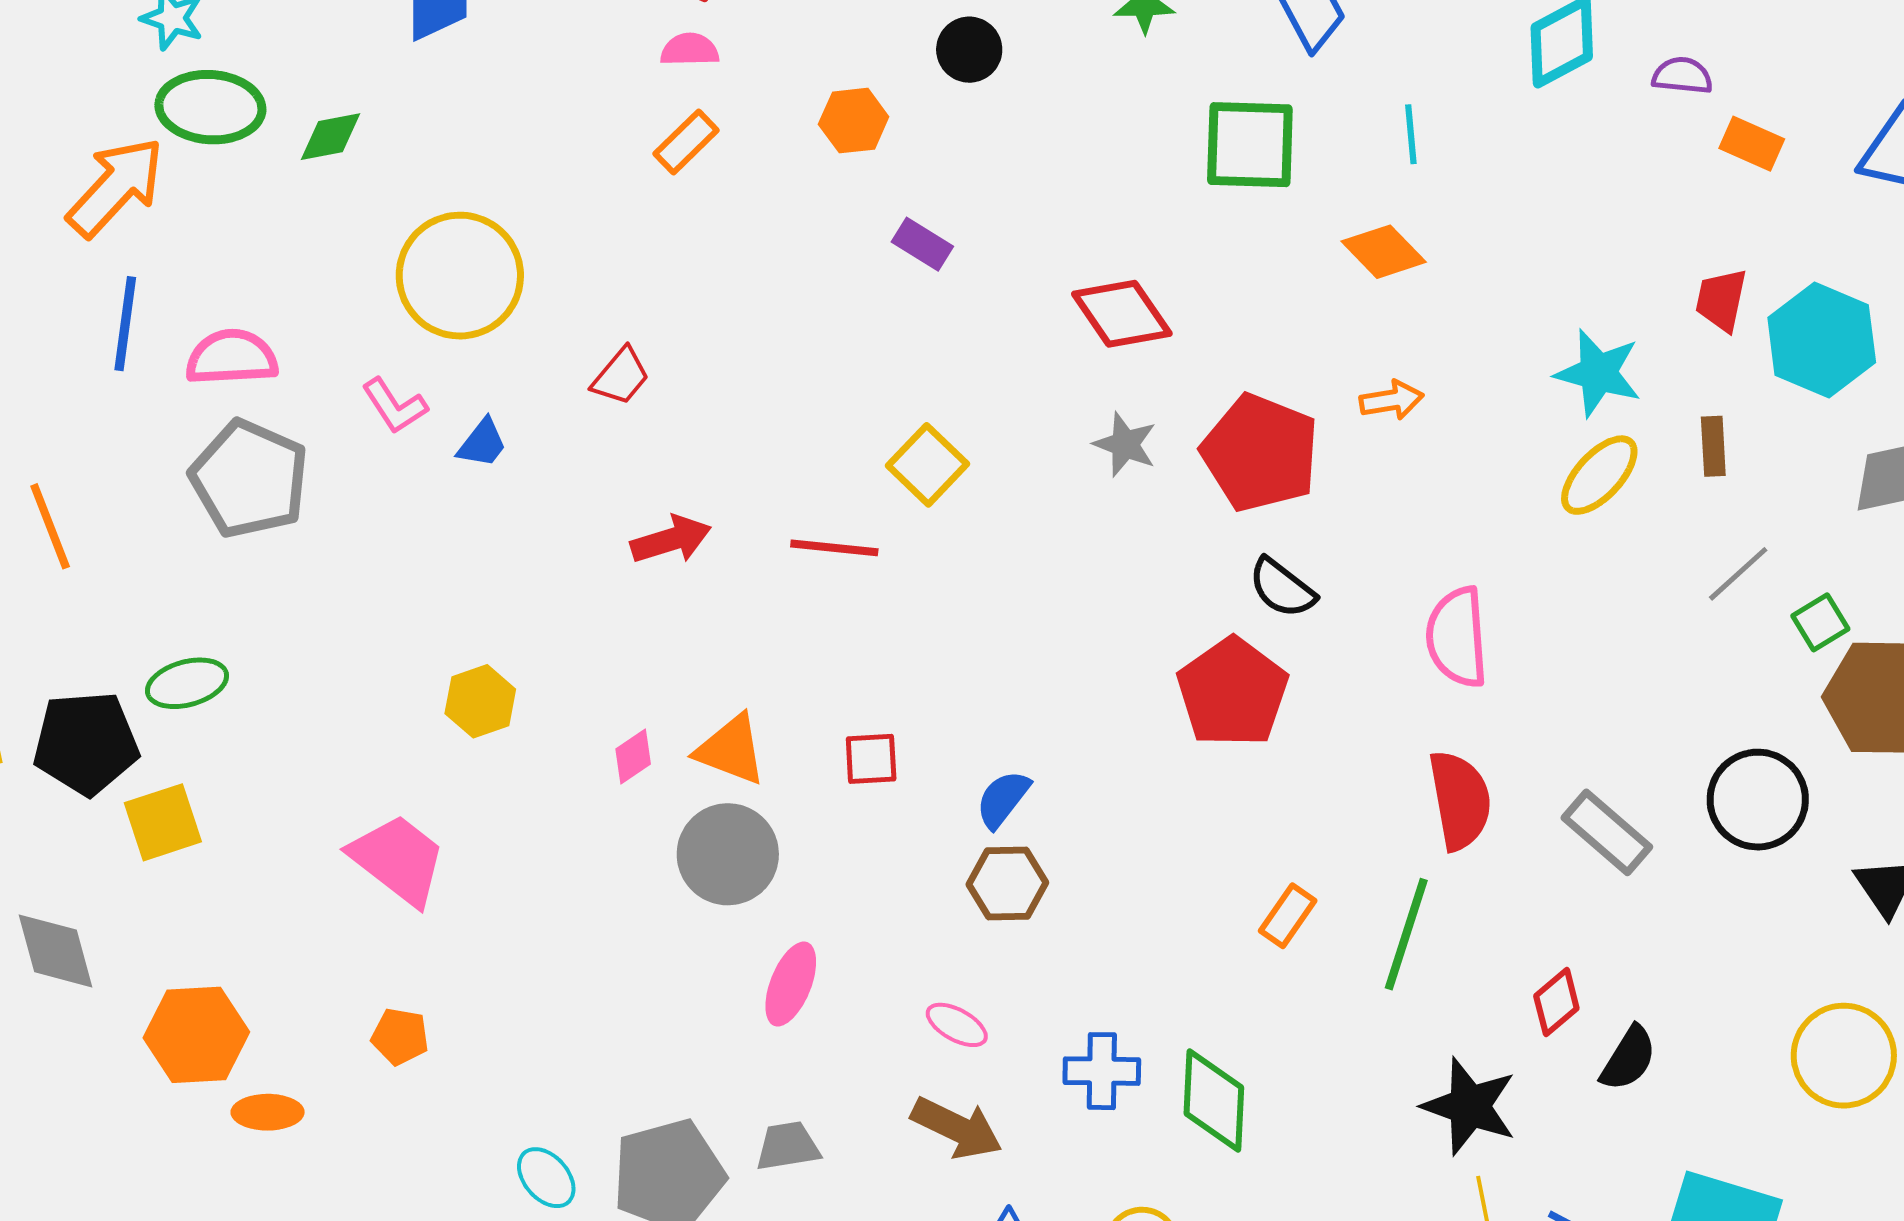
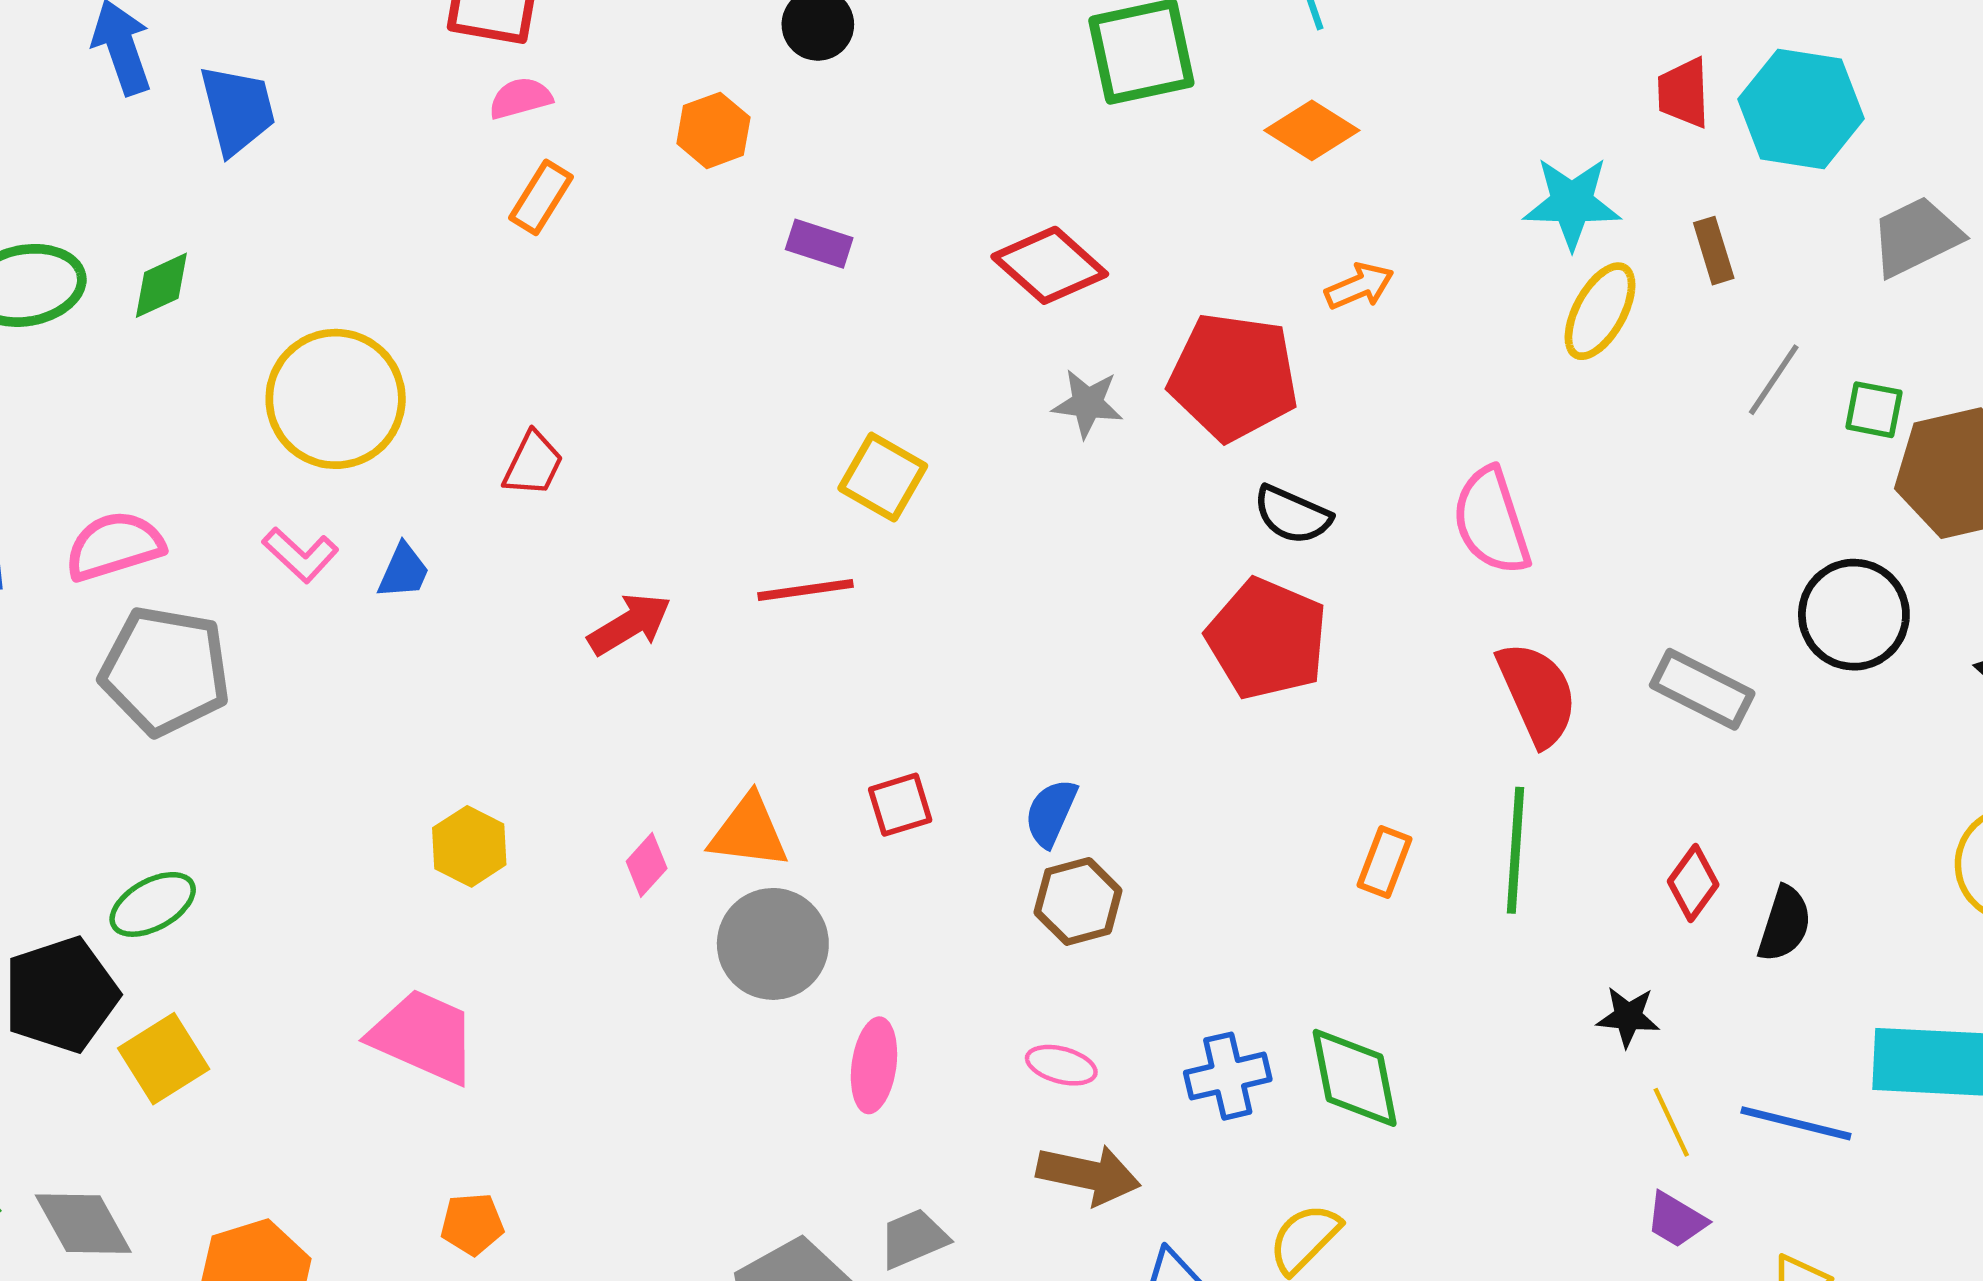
green square: (1820, 622) -> (1874, 410), turned -34
black star: (1469, 1106) -> (1628, 1017), size x0.6

